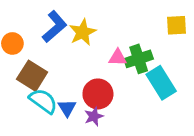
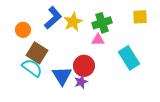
green cross: (139, 59) -> (102, 23), moved
cyan semicircle: (43, 101) -> (32, 68), moved
blue triangle: (67, 108) -> (62, 76), size x1.5

